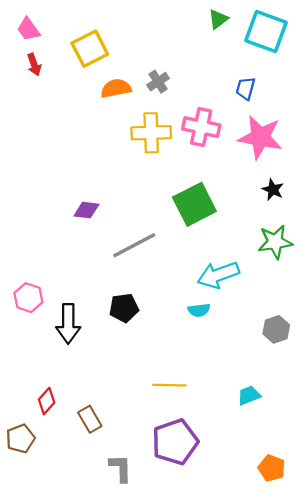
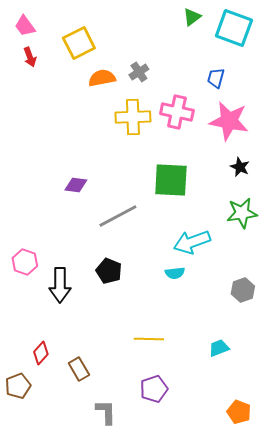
green square: (194, 204) -> (171, 180), turned 30
black pentagon: (124, 308) -> (109, 271), turned 30
purple pentagon: (175, 442) -> (154, 389), size x0.7

